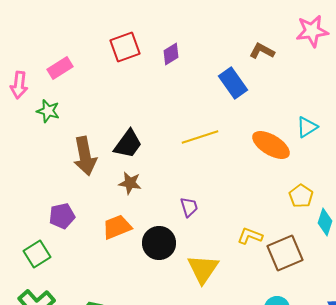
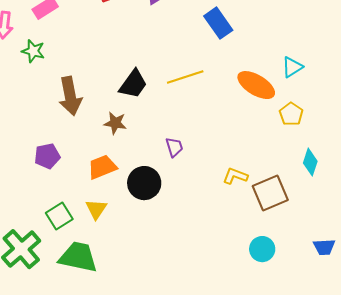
black trapezoid: (128, 144) -> (133, 84), moved
yellow pentagon: (301, 196) -> (291, 114), moved
green square: (37, 254) -> (59, 216), moved
yellow triangle: (203, 269) -> (96, 209), moved, size x0.7

